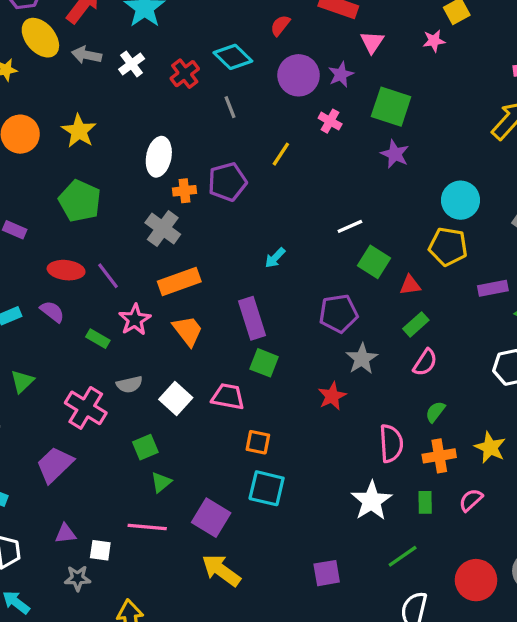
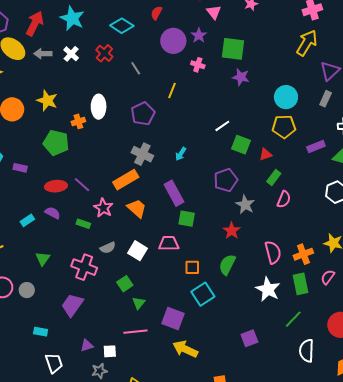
cyan diamond: (233, 57) -> (122, 26), moved
orange cross: (184, 191) -> (78, 121), moved
gray cross: (163, 229) -> (142, 154), moved
green semicircle: (435, 412) -> (227, 265), moved, size x1.5
cyan square: (267, 488) -> (203, 294), turned -35
green rectangle: (425, 502) -> (300, 284), size x1.5

